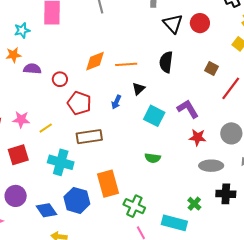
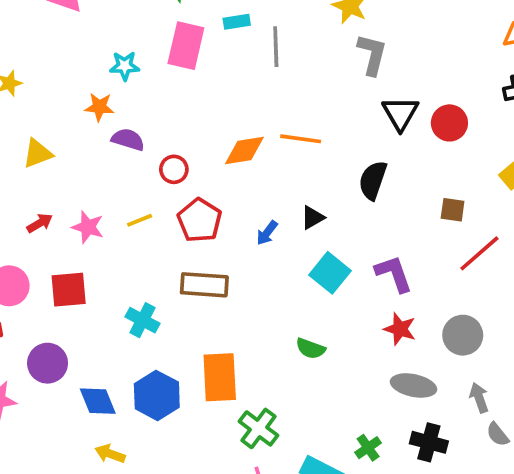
orange line: (126, 64) -> (301, 139), moved
brown square: (212, 68) -> (453, 210), turned -32
yellow line: (46, 128) -> (140, 220), moved
cyan cross: (61, 162) -> (143, 320), size x0.7

